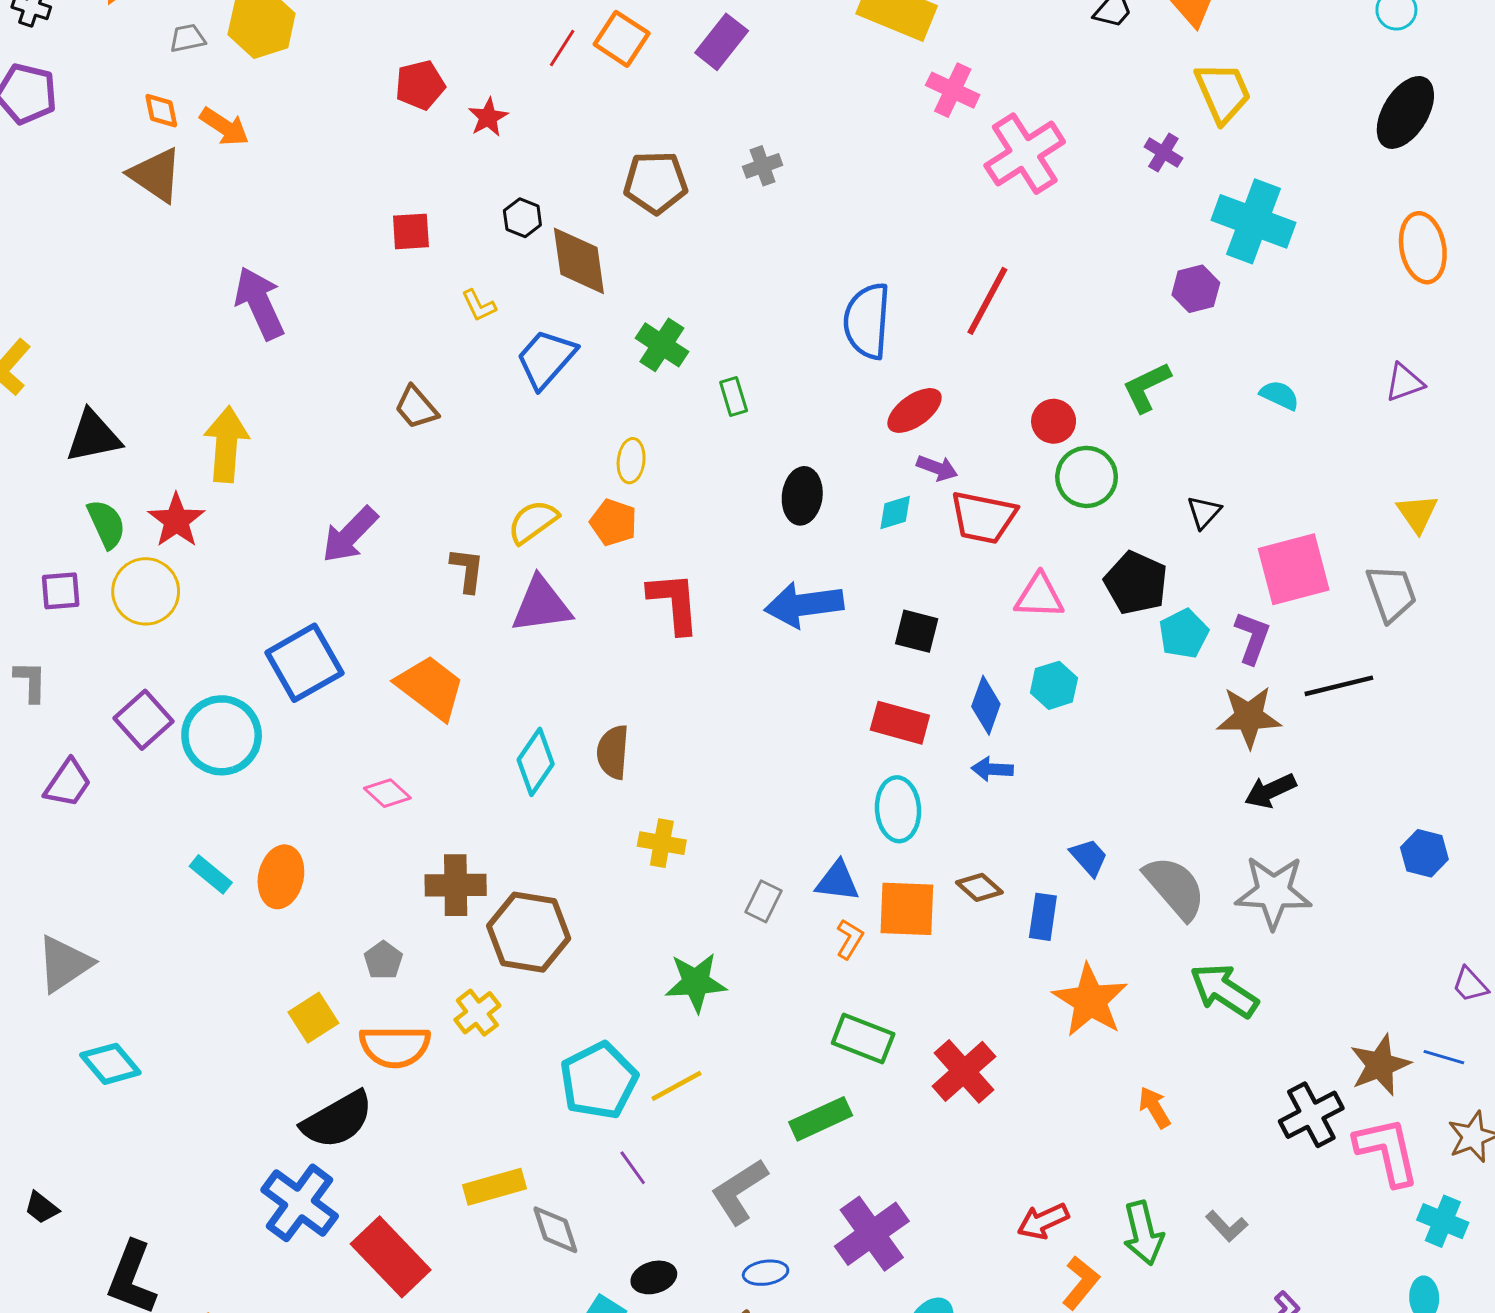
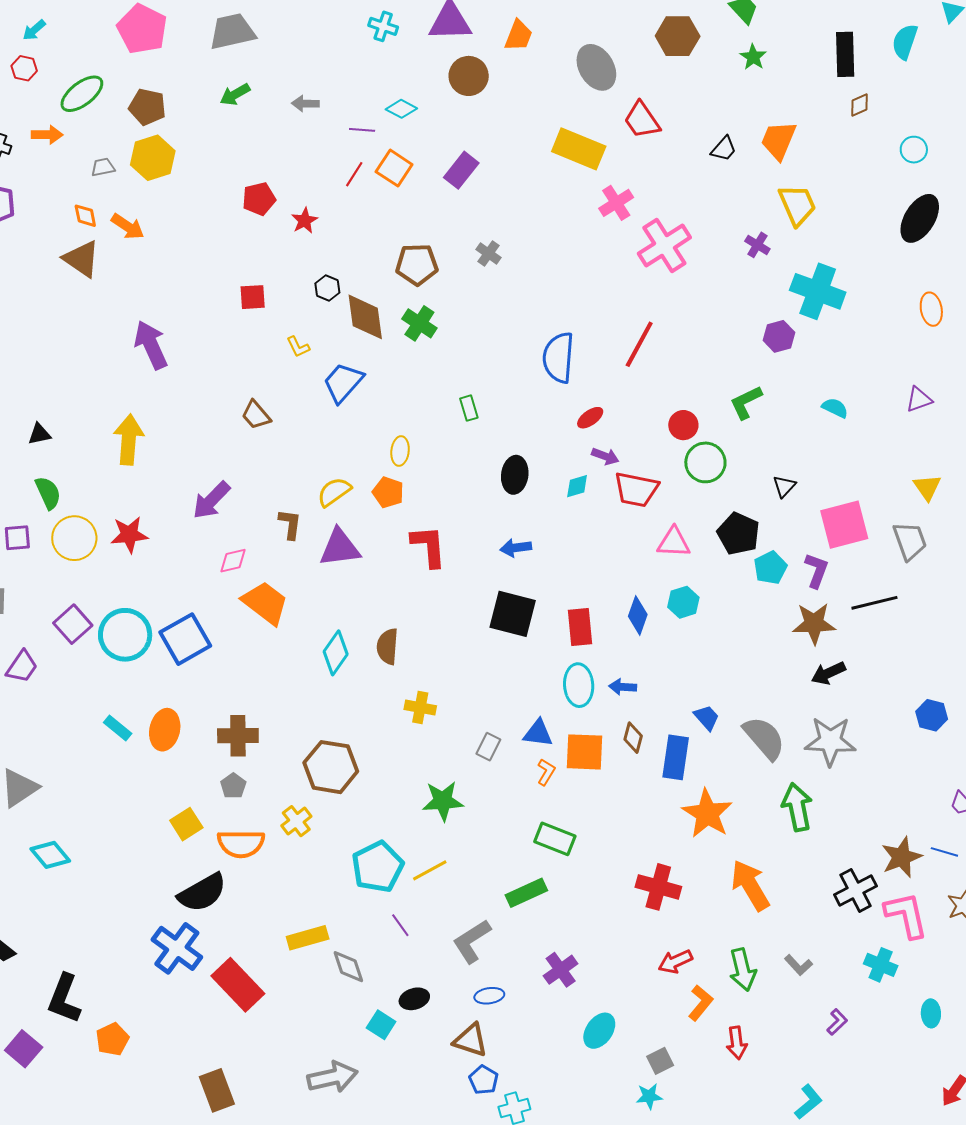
pink cross: (953, 90) -> (616, 203), turned 32
gray cross: (763, 166) -> (489, 253), turned -35
orange ellipse: (1423, 248) -> (931, 309), size x0.7
green cross: (662, 345) -> (419, 323), moved
red ellipse: (915, 410) -> (590, 418), size x0.7
black triangle: (93, 436) -> (39, 434), size x0.6
red star: (176, 520) -> (129, 535), moved, turned 30
blue arrow: (804, 605) -> (516, 548), size x0.6
black square: (917, 631) -> (513, 614), moved, size x1.6
blue square: (304, 663) -> (185, 639), moved
red rectangle: (900, 723) -> (580, 627), turned 69
blue arrow: (992, 769) -> (623, 687), moved
pink diamond: (387, 793) -> (233, 561), moved, turned -56
brown cross: (456, 885) -> (238, 736), moved
brown diamond: (979, 887) -> (633, 738), turned 64
blue rectangle: (1043, 917) -> (676, 757), size x1.4
green arrow: (1224, 991) -> (797, 807), turned 45
red cross: (964, 1071) -> (658, 887), moved, turned -33
orange arrow: (1154, 1107) -> (750, 885), size x1.8
cyan cross: (1443, 1221) -> (881, 965), moved
purple cross: (872, 1234) -> (561, 970), size x0.7

